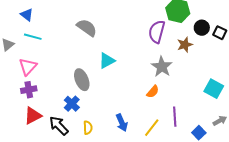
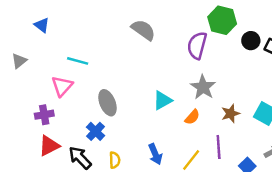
gray semicircle: (87, 28) -> (143, 30), moved
cyan line: (33, 37) -> (78, 61), moved
brown star: (185, 45) -> (231, 113), moved
cyan triangle: (107, 61) -> (162, 100), moved
pink triangle: (28, 67) -> (62, 86), moved

